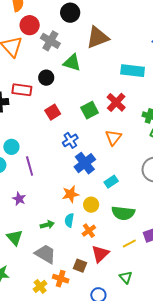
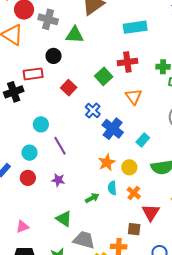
red cross: (116, 102) -> (127, 62), turned -36
cyan circle: (11, 147) -> (41, 124), moved
gray trapezoid: (45, 254) -> (84, 240), moved

